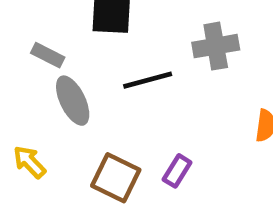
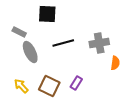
gray cross: (216, 46) -> (99, 43), moved
yellow arrow: (30, 162) -> (21, 86), moved

